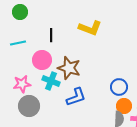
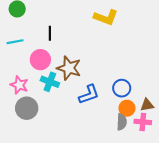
yellow L-shape: (90, 28) -> (106, 17), moved
pink star: (22, 84) -> (19, 85), turned 30
blue L-shape: (76, 97) -> (89, 94), moved

